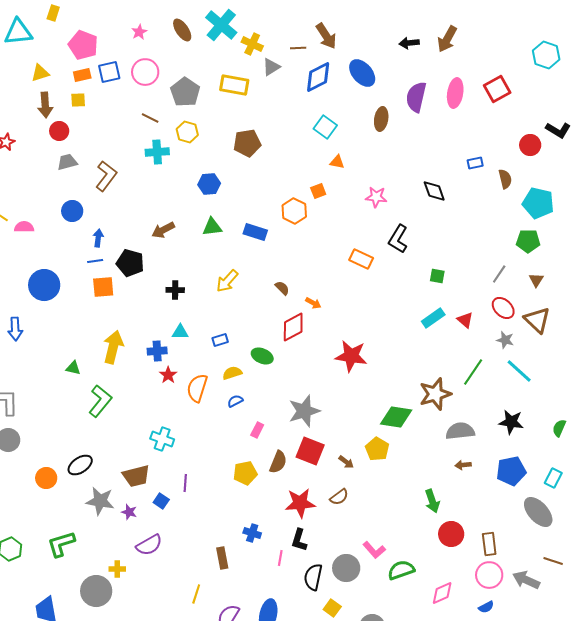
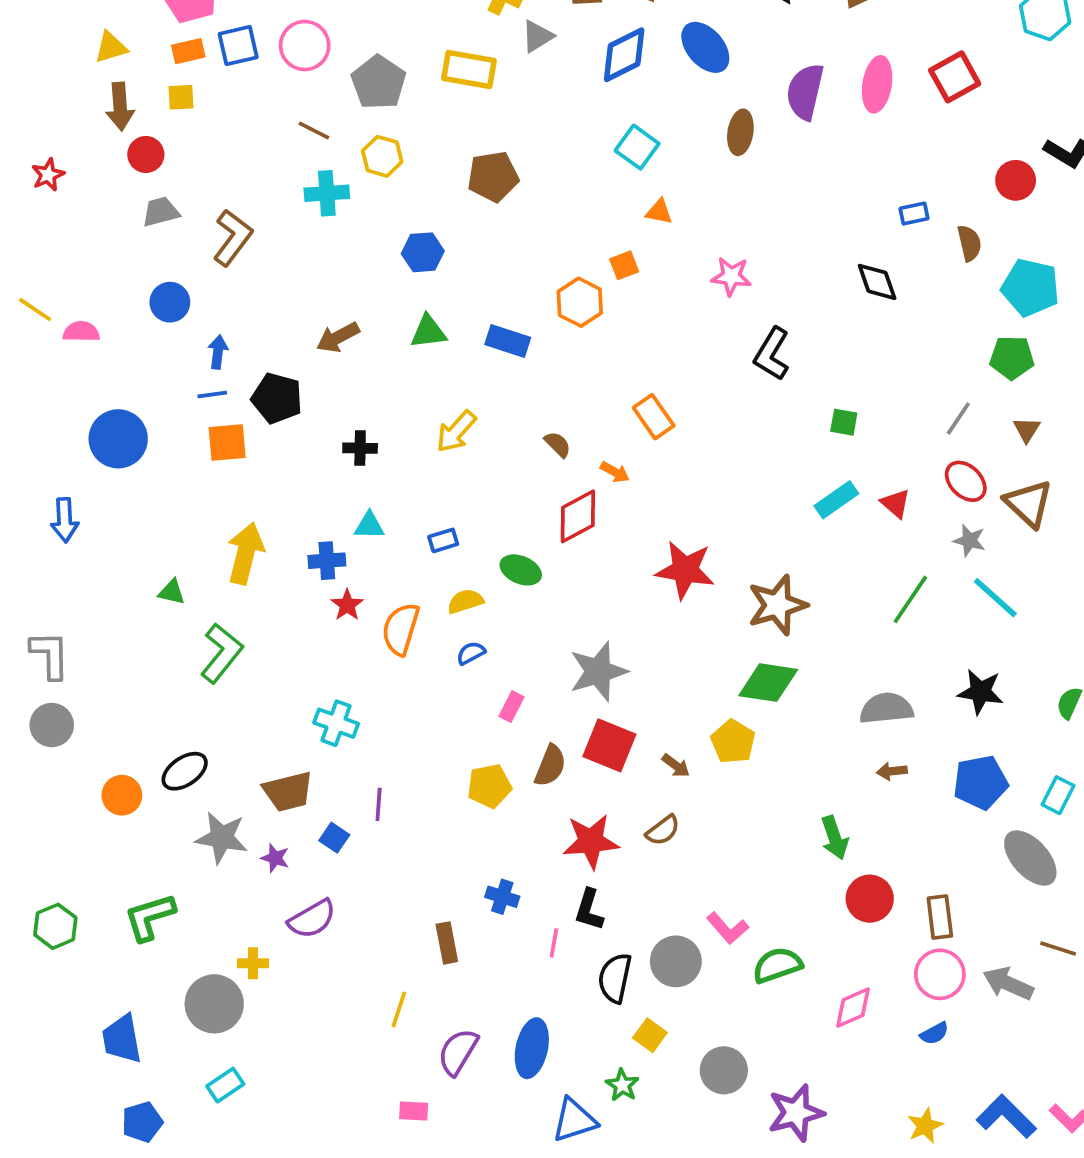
black diamond: (434, 191) -> (877, 282), moved
orange rectangle: (361, 259) -> (654, 417), moved, turned 30
brown star: (435, 394) -> (777, 605), moved

